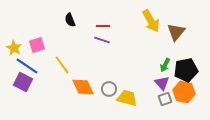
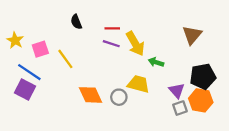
yellow arrow: (151, 21) -> (135, 44), moved
yellow star: (14, 48) -> (15, 40), moved
yellow line: (62, 65) -> (65, 59), moved
green arrow: (165, 65) -> (156, 62), moved, turned 80
yellow trapezoid: (127, 98) -> (139, 84), moved

